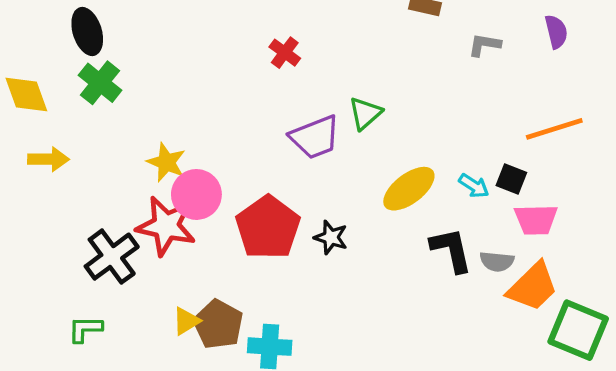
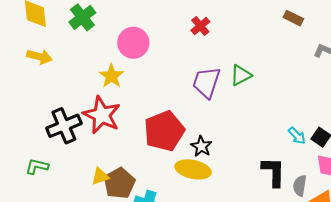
purple trapezoid: (315, 137) -> (206, 82), turned 116
yellow ellipse: (409, 189) -> (193, 169), moved, turned 36
pink circle: (196, 194) -> (133, 43), moved
gray semicircle: (497, 261) -> (300, 186), turned 80

